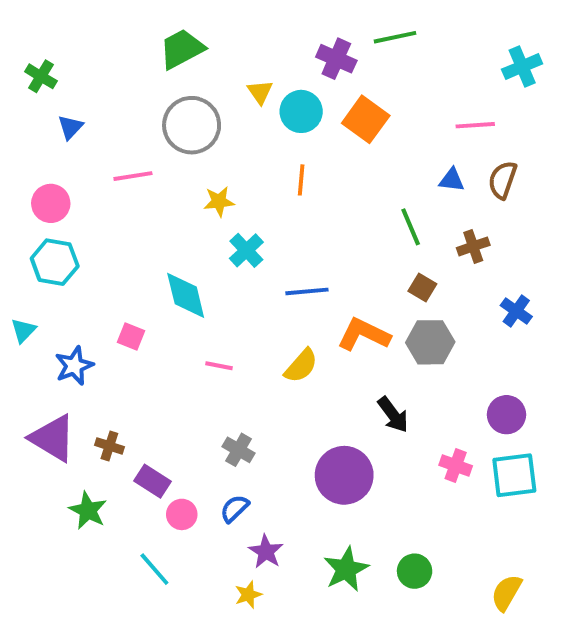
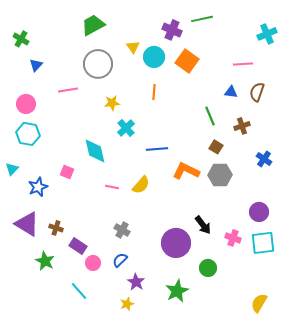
yellow semicircle: (301, 366) -> (141, 185), moved
black arrow: (393, 415) -> (203, 225), moved
green circle: (415, 571) -> (208, 268), moved

